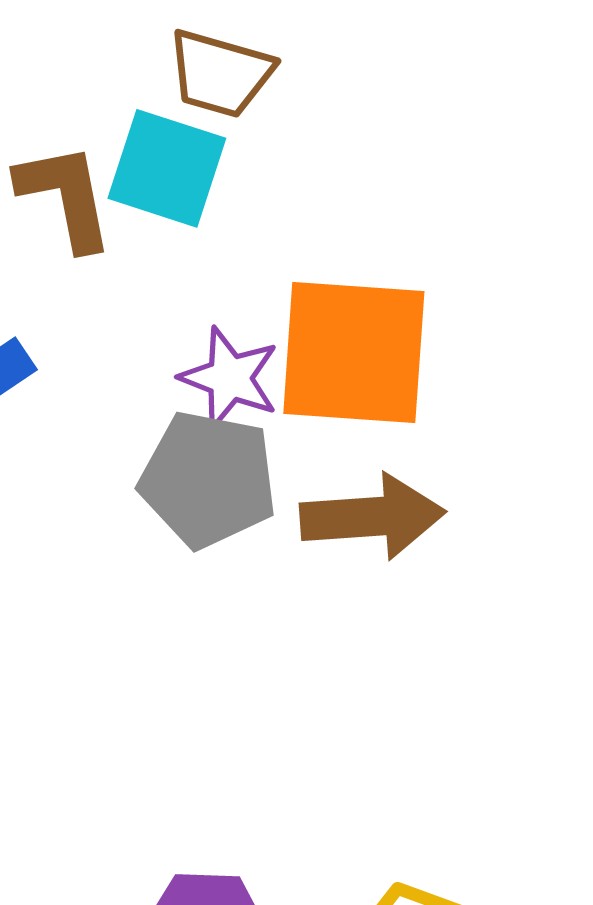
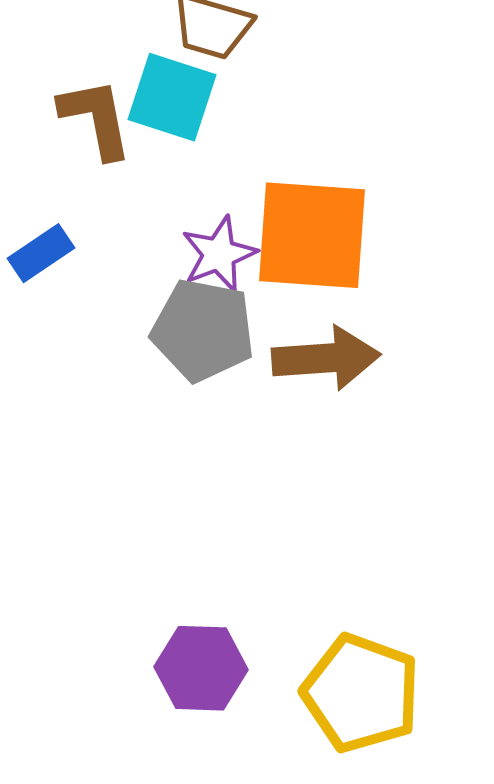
purple star: (230, 378) -> (219, 254), turned 30

